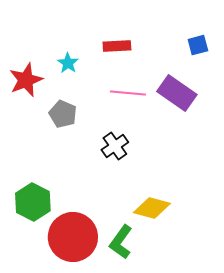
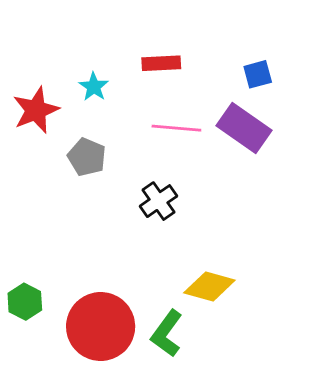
blue square: (198, 45) -> (258, 74), moved
green hexagon: (33, 202) -> (25, 302), moved, size x0.7

